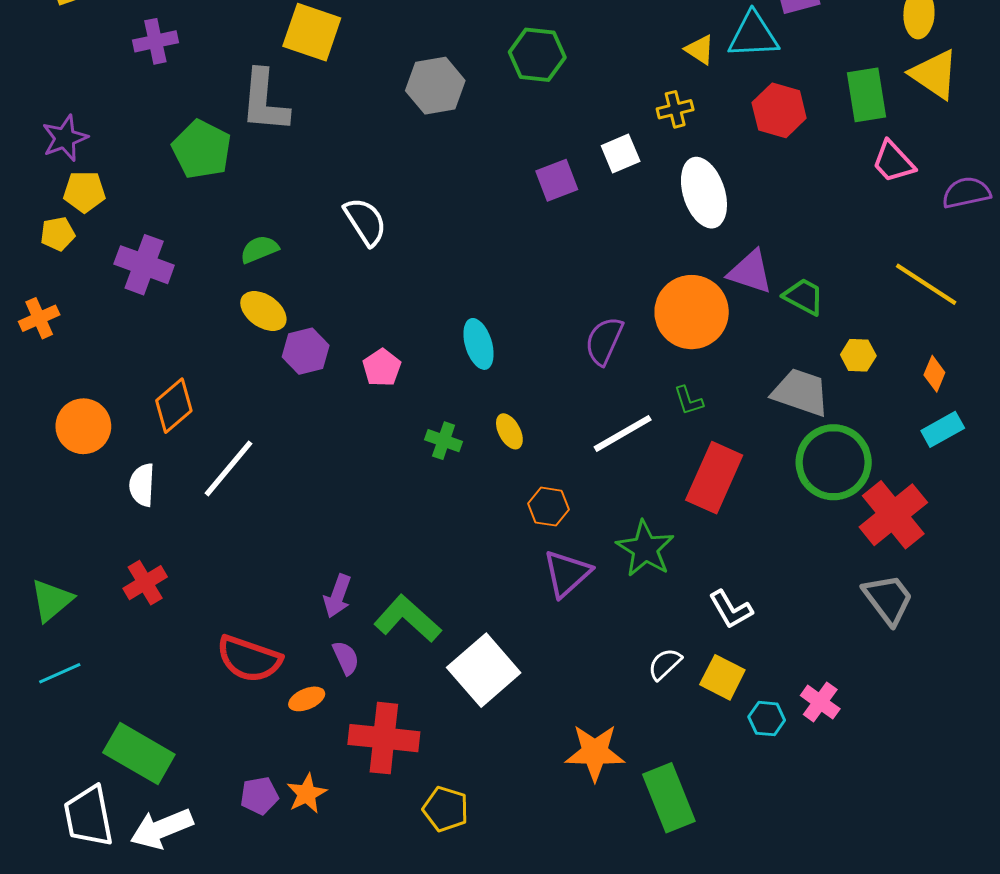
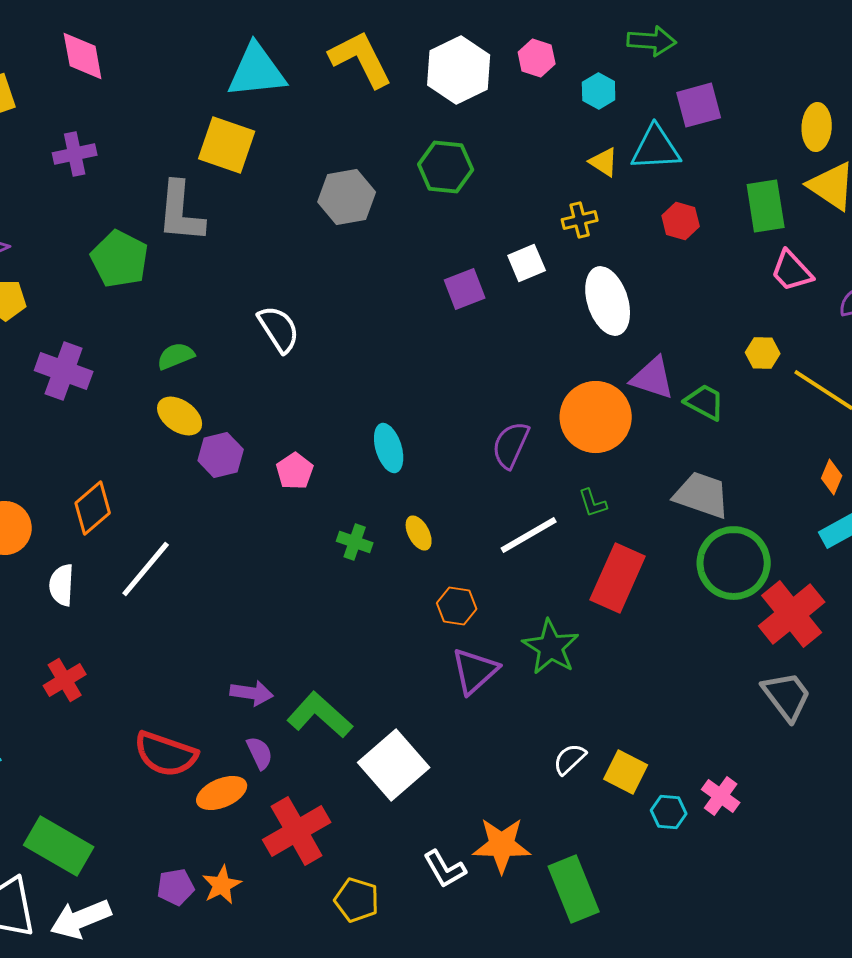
red hexagon: (779, 110) -> (681, 221), size x0.7
yellow hexagon: (858, 355) -> (763, 353), moved
purple arrow: (338, 596) -> (252, 693), turned -102
white L-shape: (731, 609) -> (445, 869), moved
orange ellipse: (307, 699) -> (222, 793), size x1.4
red cross: (384, 738) -> (297, 831), turned -36

